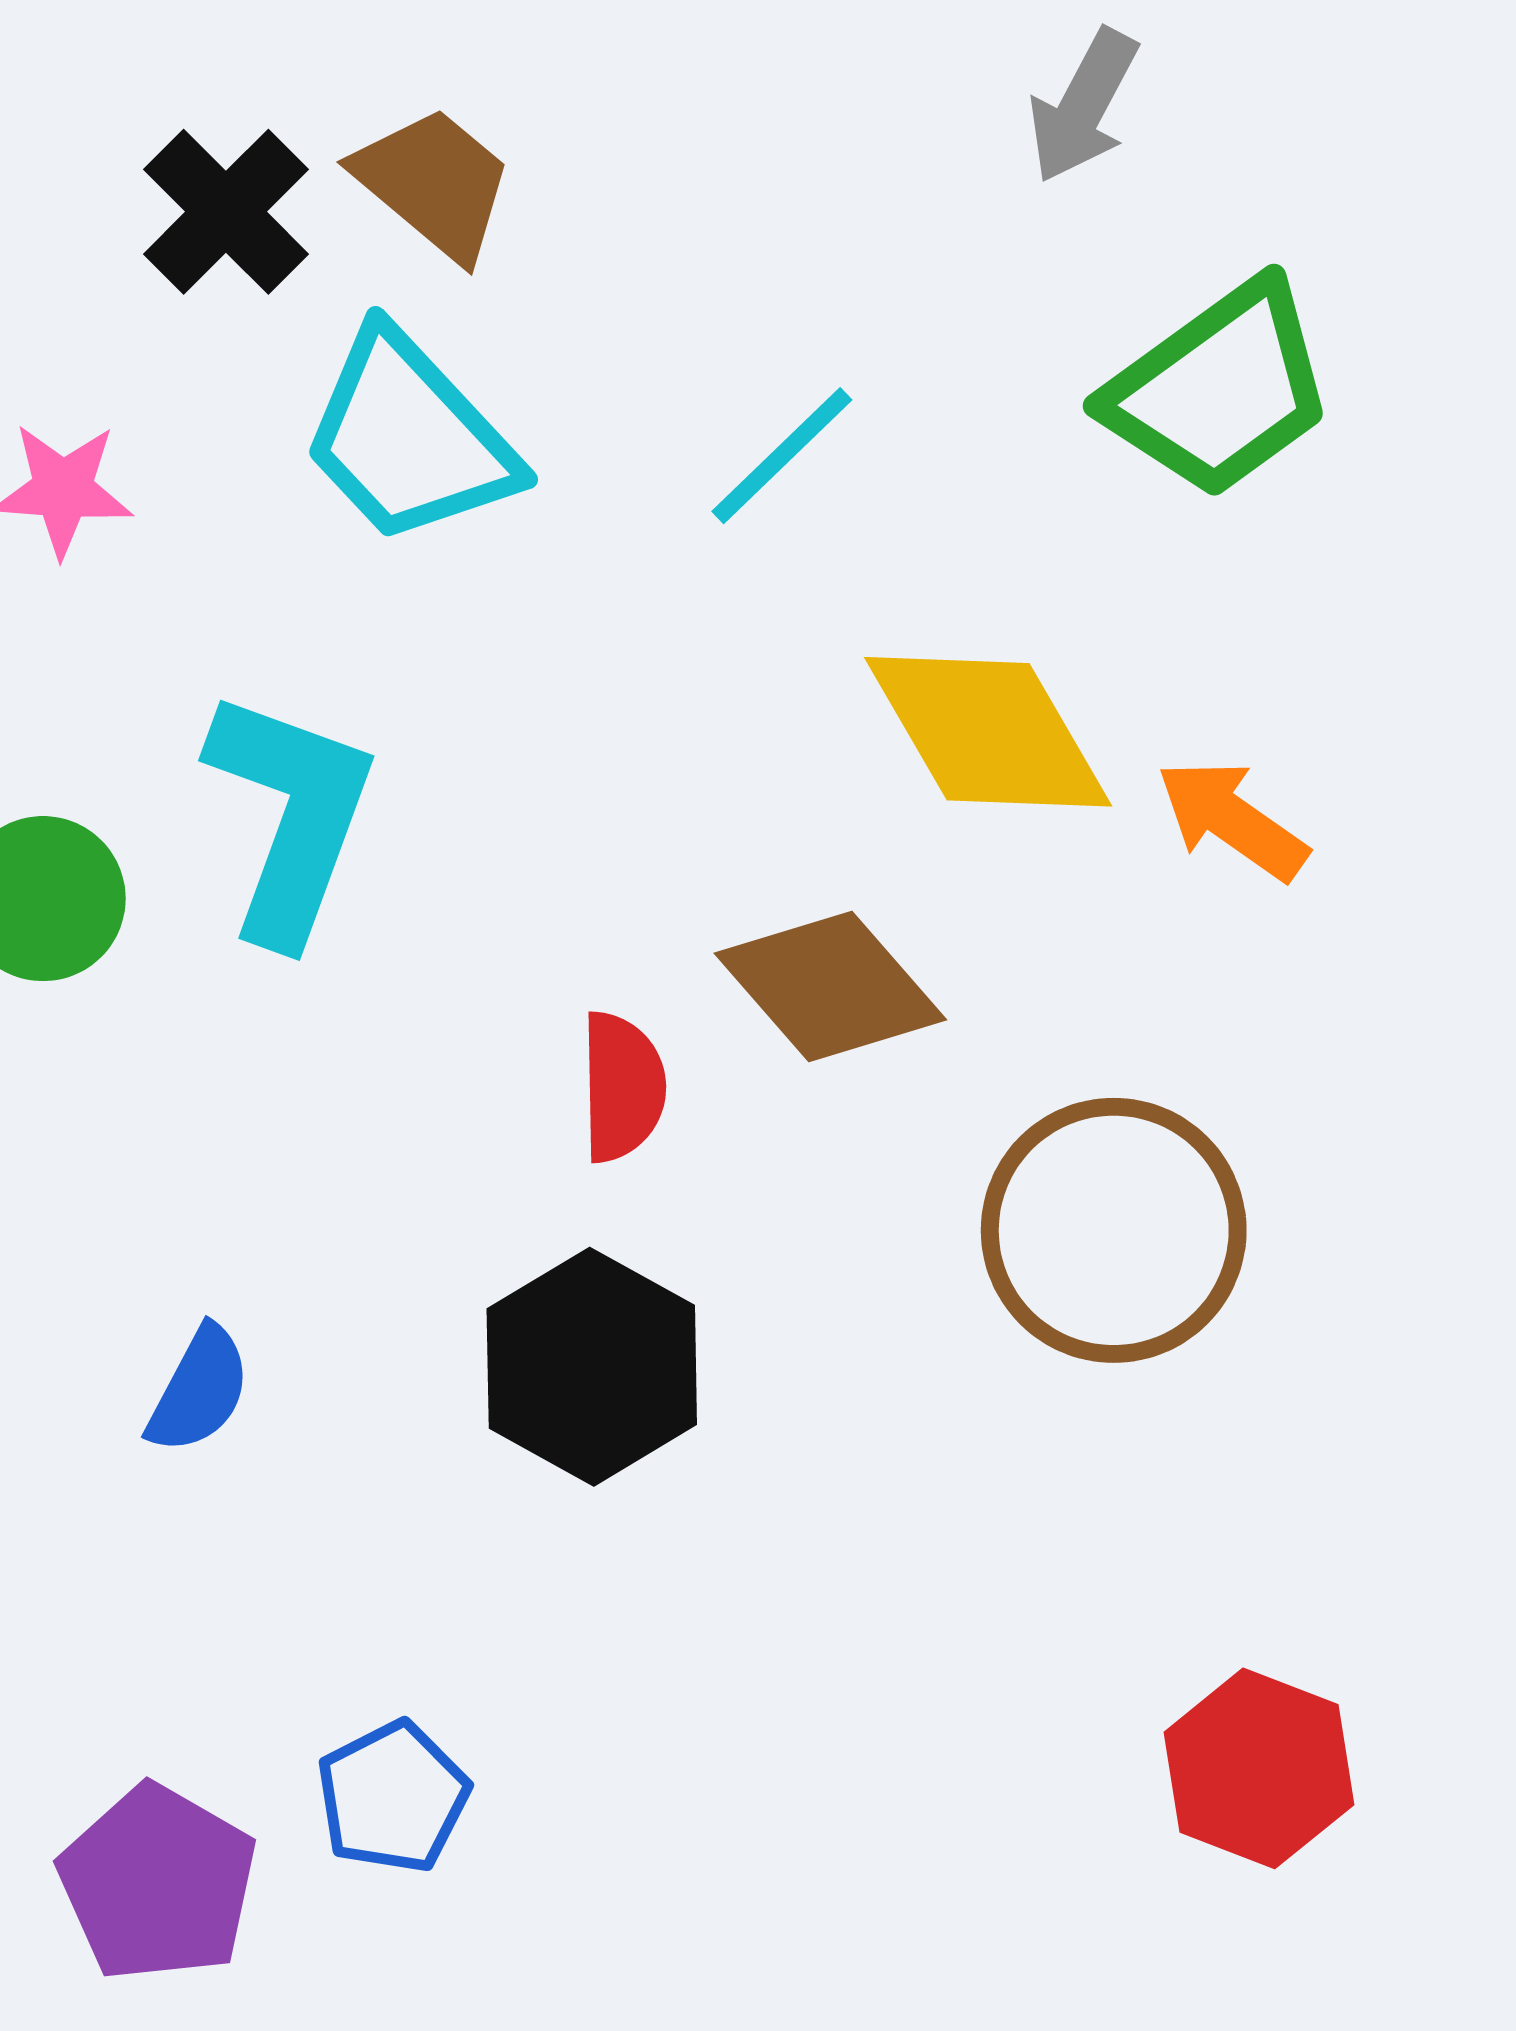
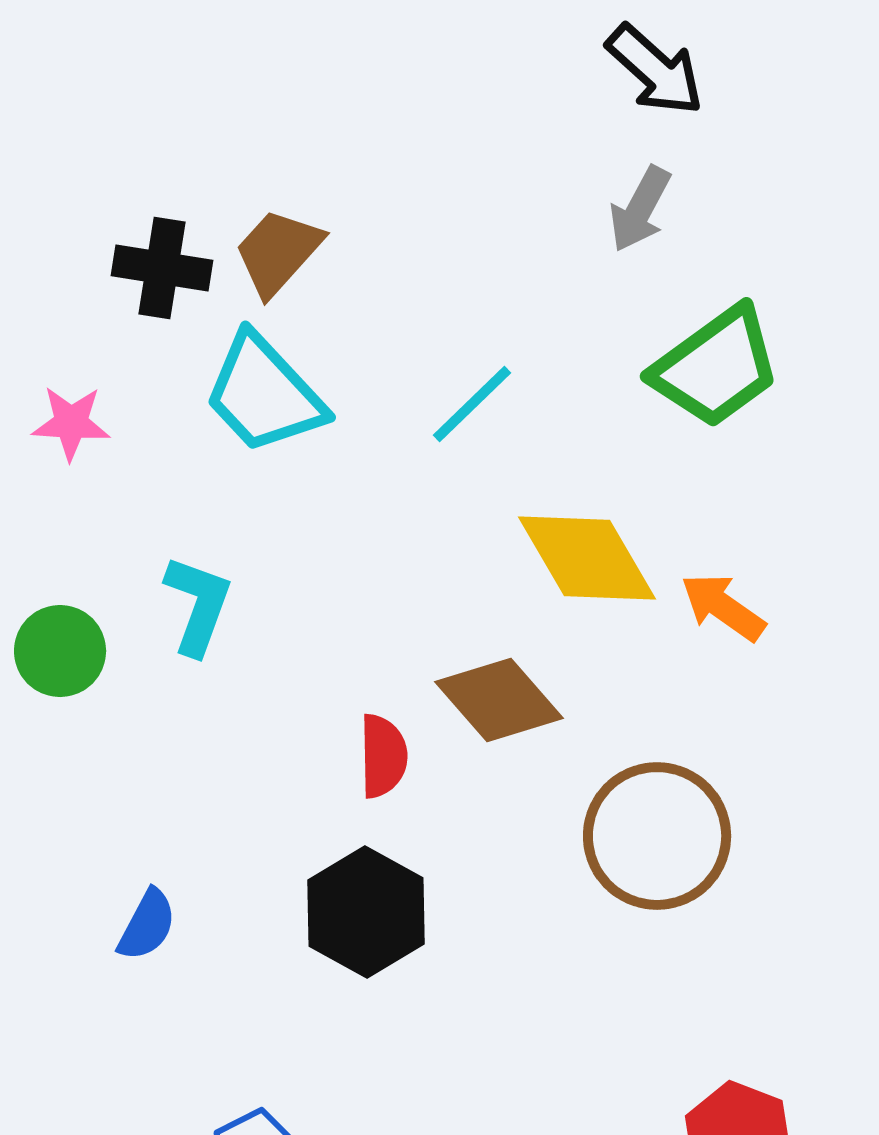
brown trapezoid: (434, 183) -> (278, 252), turned -88
black cross: (226, 212) -> (162, 268), turned -36
cyan L-shape: (291, 816) -> (198, 605), size x0.7

